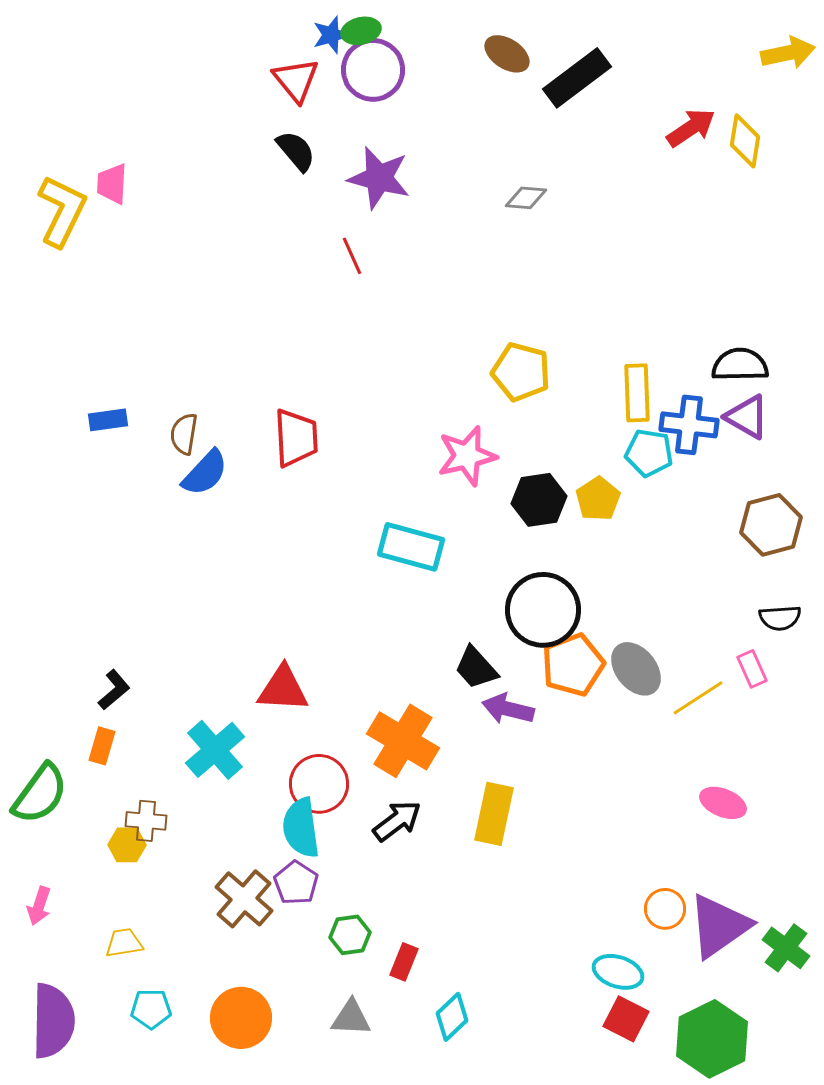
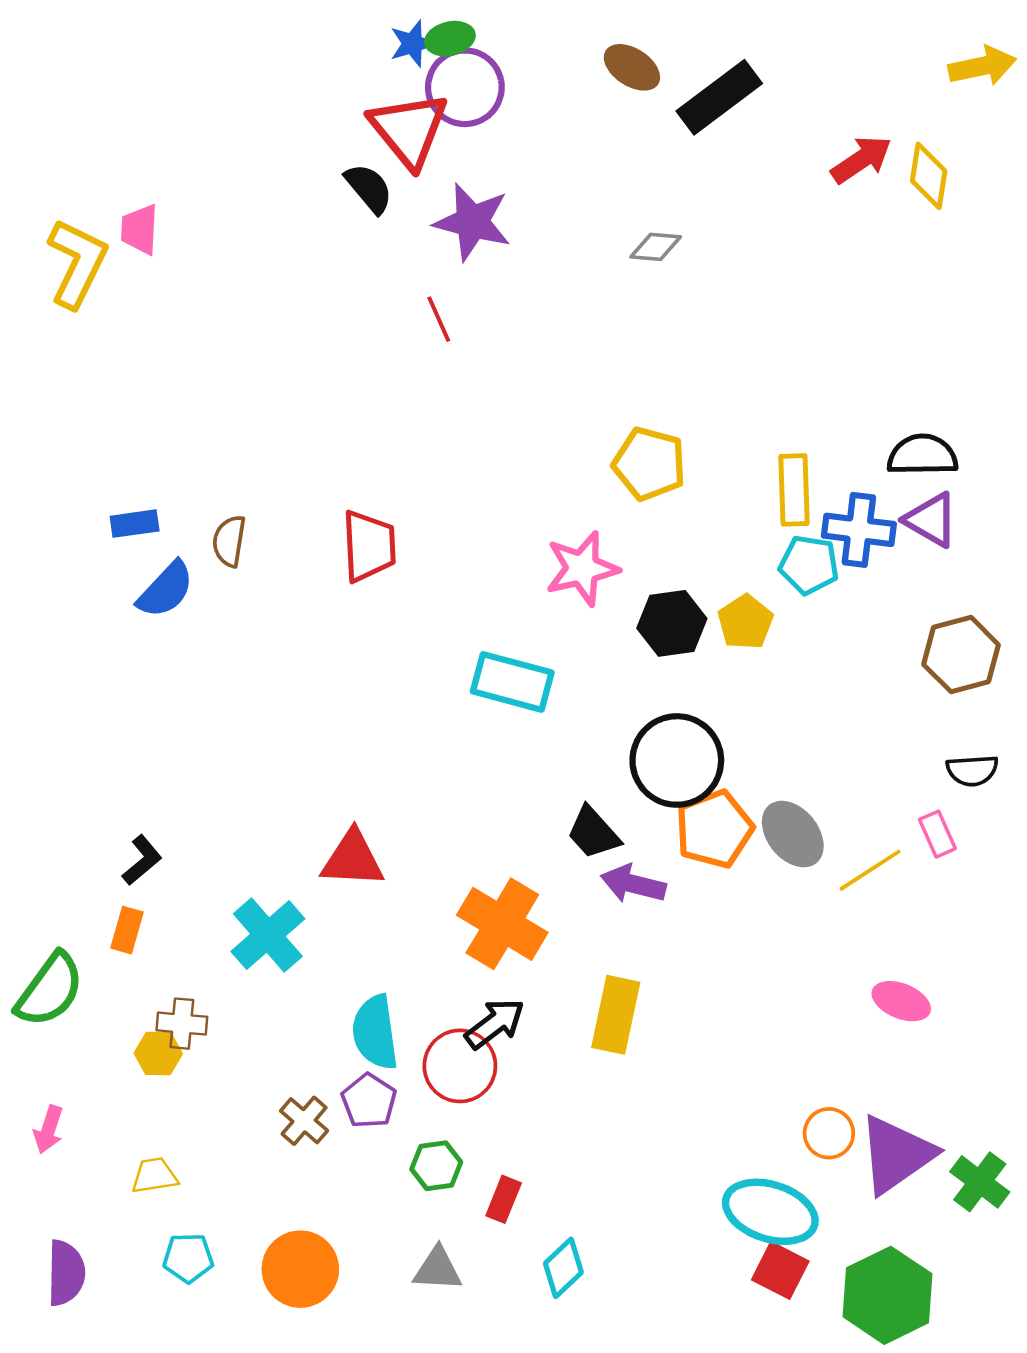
red triangle: (296, 80) -> (409, 130), moved, size x1.4
blue semicircle: (205, 473) -> (166, 590), moved
red circle: (319, 784) -> (460, 1066), moved
brown cross: (244, 899) -> (304, 1121), size x0.7
cyan ellipse: (618, 972) -> (770, 1212), size x1.5
purple semicircle: (53, 1021) -> (66, 1273), size x0.7

